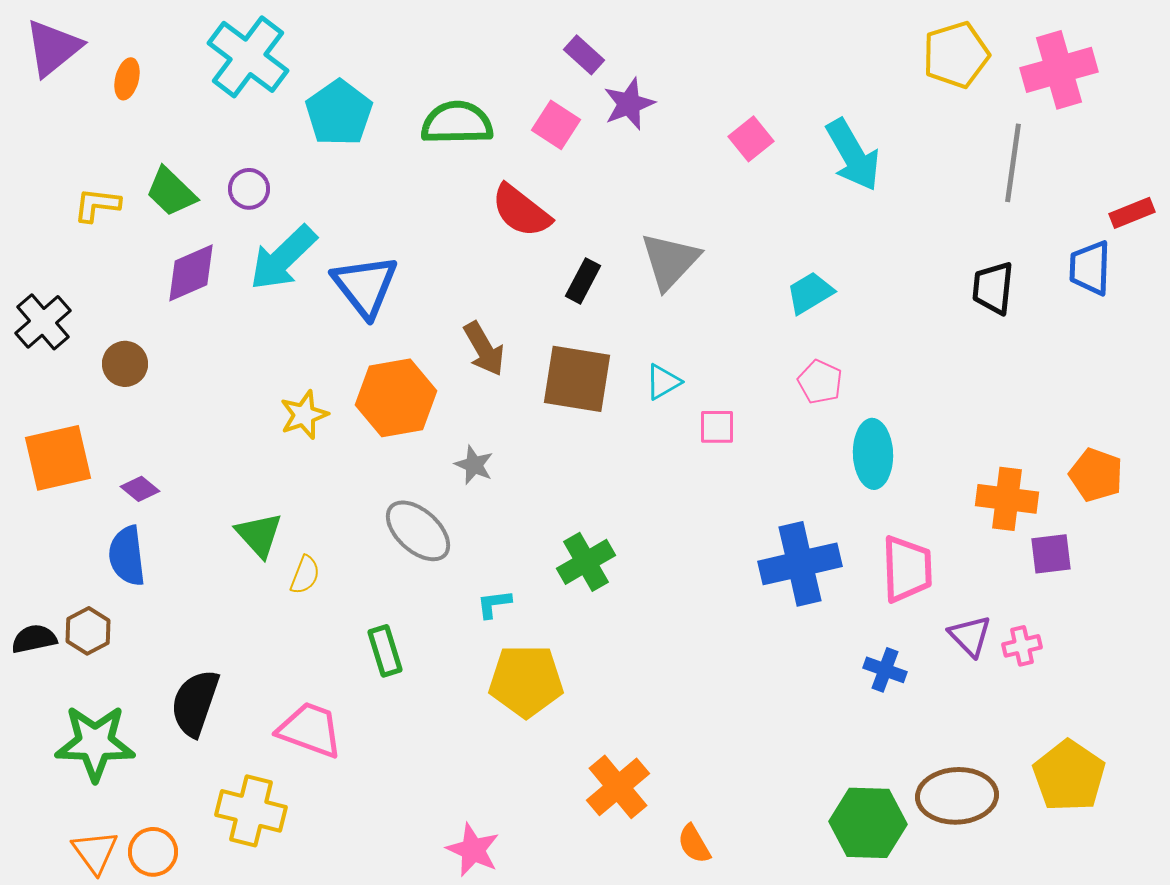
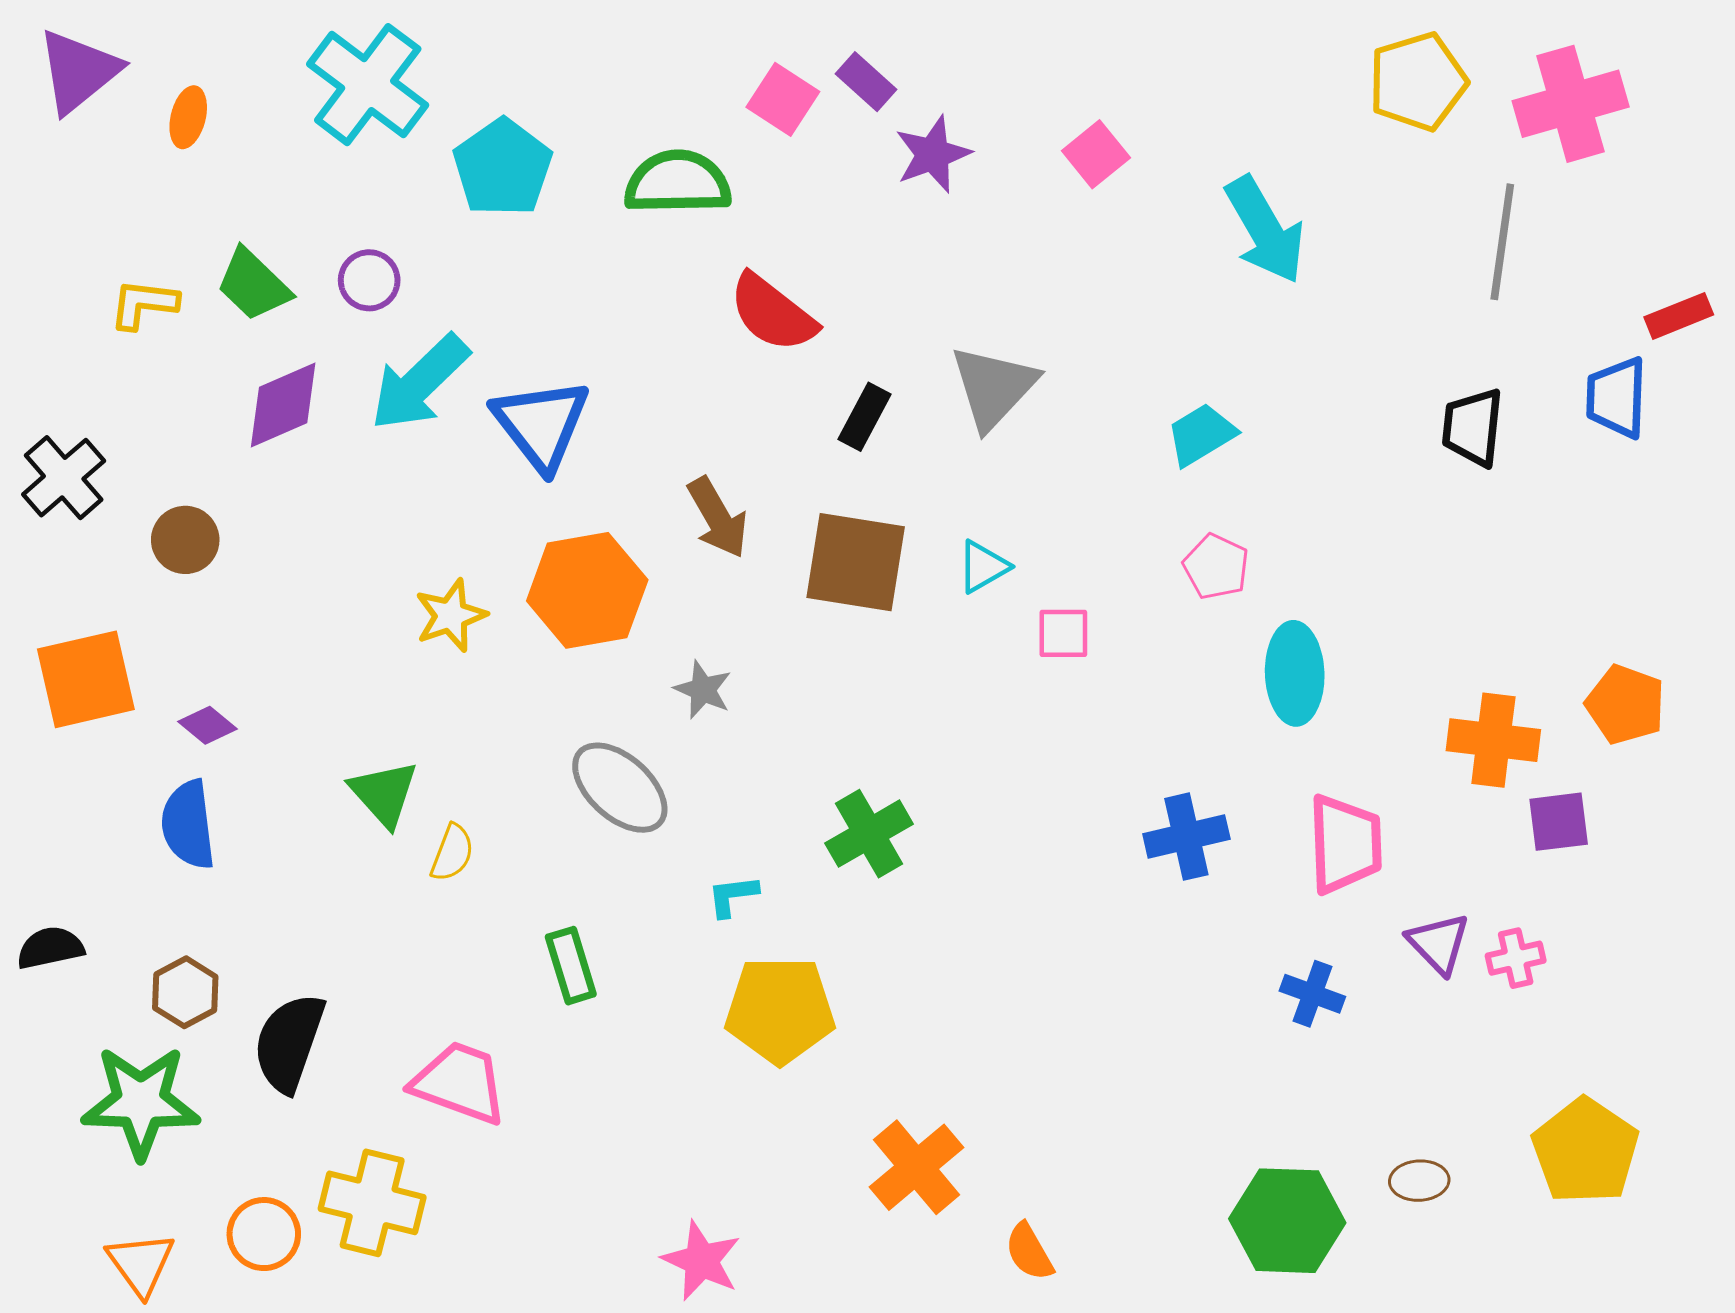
pink square: (556, 125) -> (783, 99), moved
pink square: (751, 139) -> (1096, 154), moved
blue cross: (800, 564) -> (1186, 837), size x0.7
brown hexagon: (88, 631) -> (185, 992), moved
brown ellipse: (957, 796) -> (1419, 1181), size x0.5
orange circle: (153, 852) -> (264, 1234), moved

